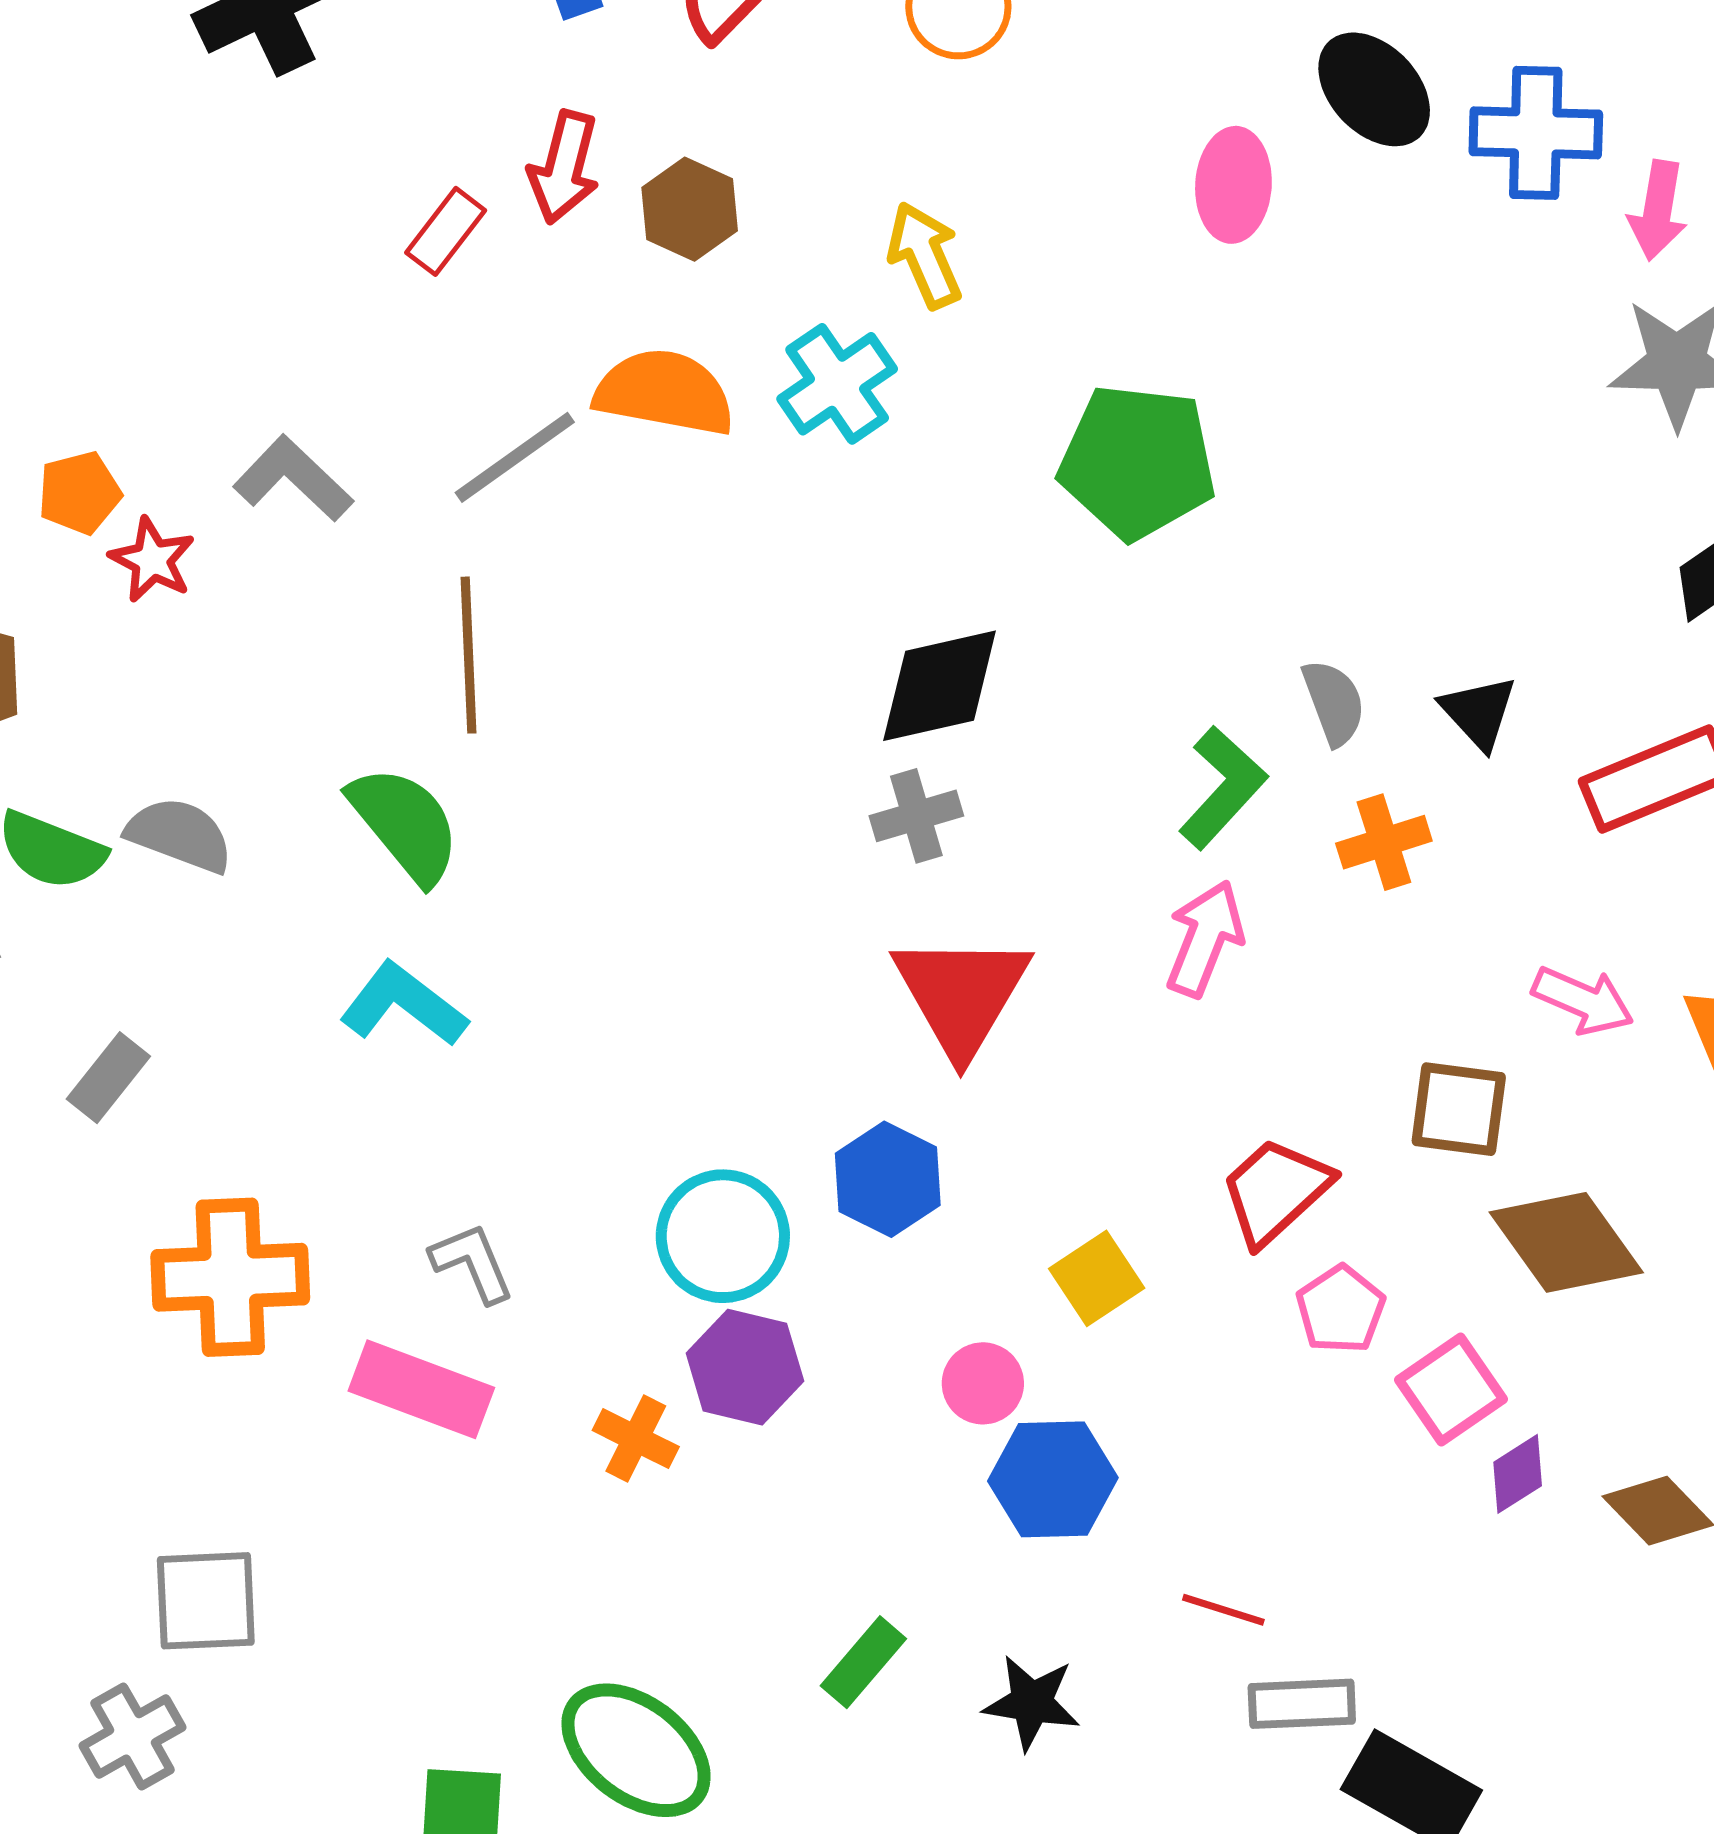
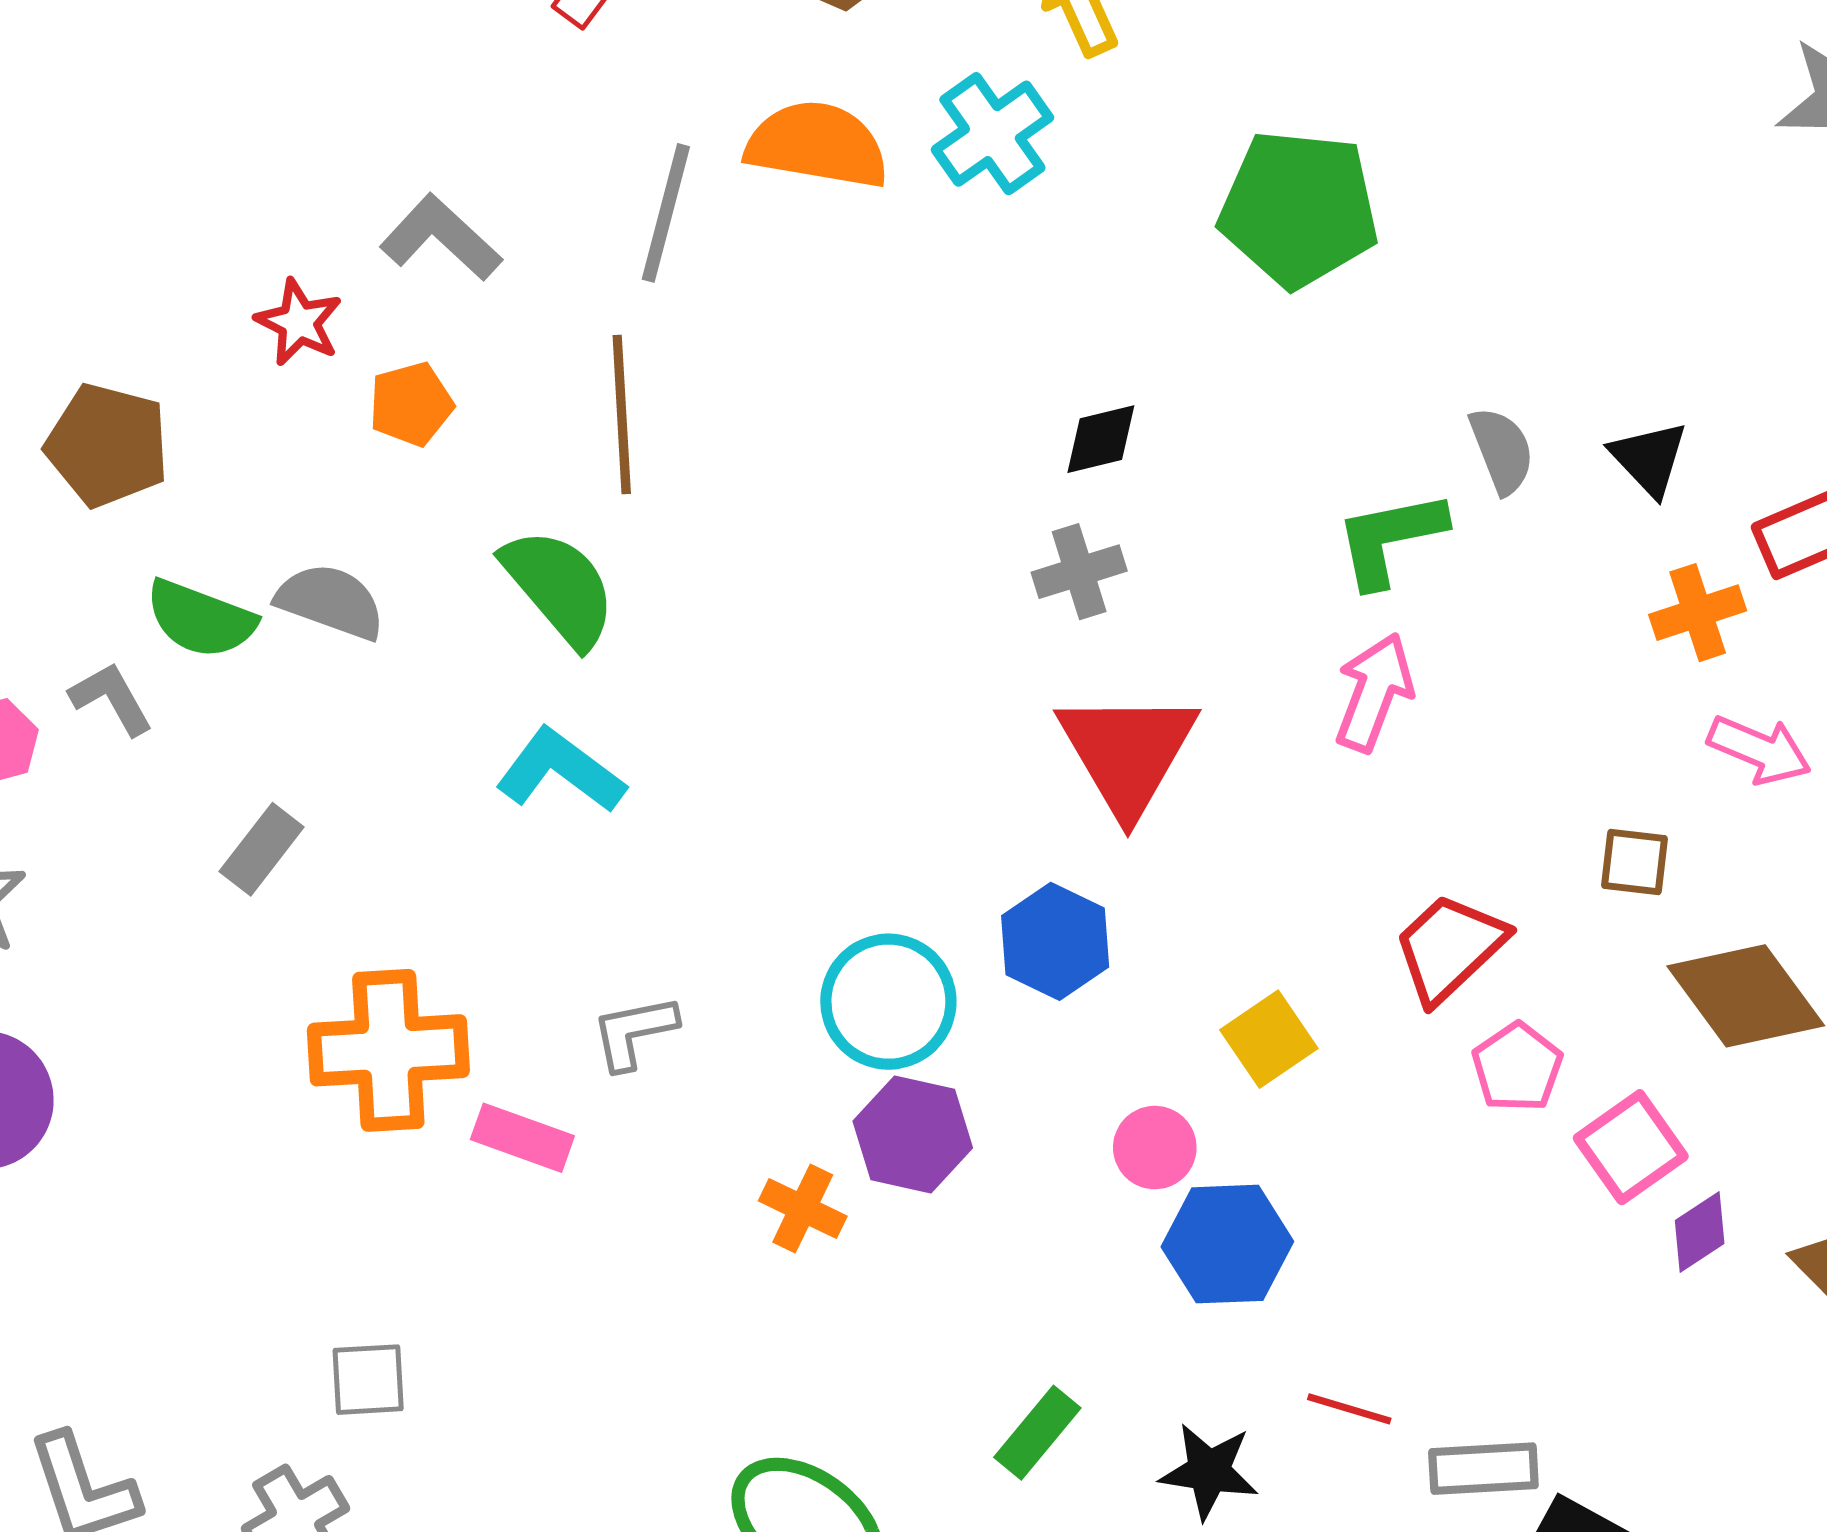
gray line: (515, 457) -> (666, 213), turned -39
orange pentagon: (79, 493) -> (411, 404), moved
black diamond: (940, 686) -> (1101, 439), size x0.6
green L-shape: (1223, 788) -> (1390, 539), turned -143
orange cross: (1384, 842) -> (1698, 613), moved
brown square: (1459, 1109) -> (1635, 862), size x0.7
gray L-shape: (472, 1263) -> (634, 1032), turned -78
pink rectangle: (421, 1389) -> (522, 1138), moved, size x0.7
gray square: (206, 1601) -> (368, 1380), size x0.7
red line: (1223, 1610) -> (1349, 1409), moved

